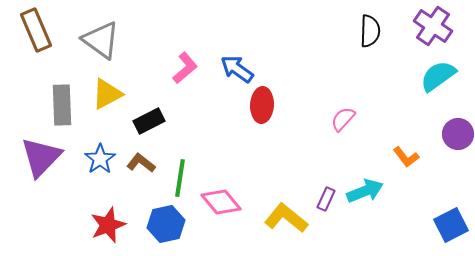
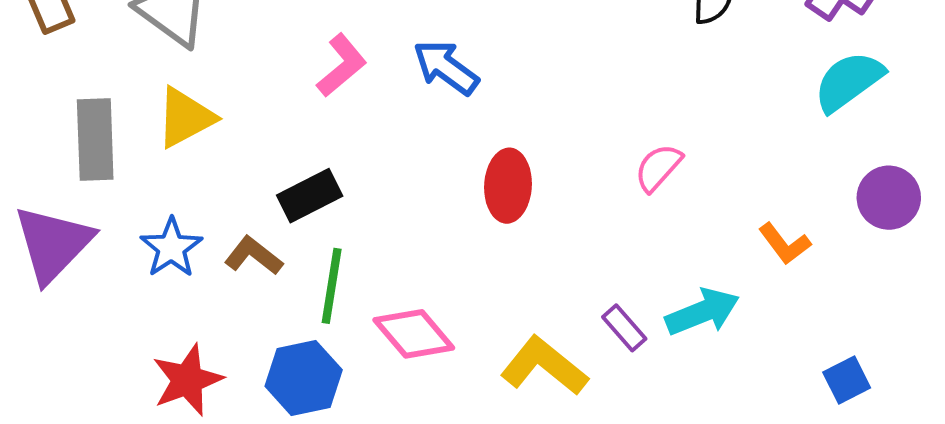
red ellipse: (262, 105) -> (508, 186), moved
black rectangle: (149, 121) -> (310, 196), moved
purple rectangle: (326, 199) -> (624, 328), turned -65
blue square: (451, 225) -> (847, 380), moved, size x0.7

